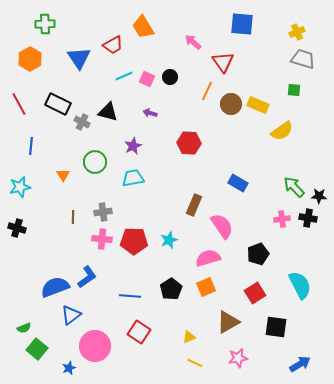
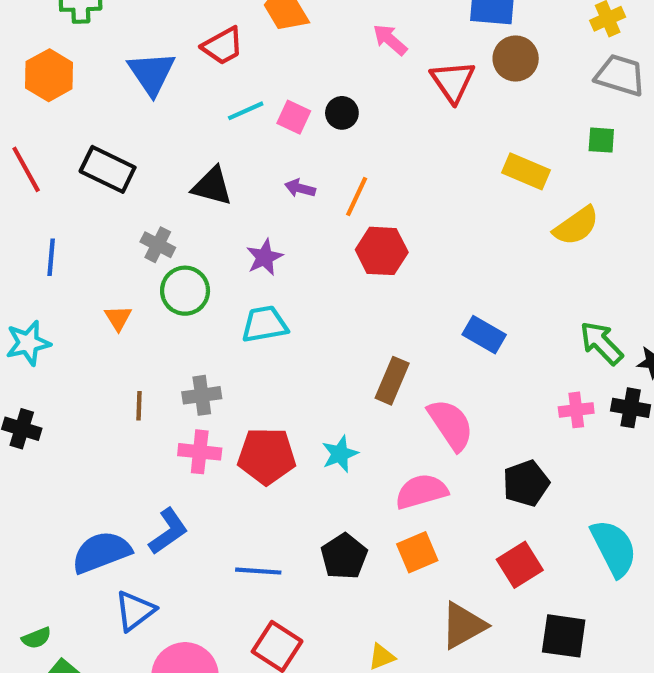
orange line: (207, 91) -> (357, 197), moved
brown circle: (231, 104) -> (516, 58), moved
gray cross: (82, 122) -> (158, 245), moved

